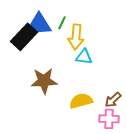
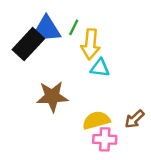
pink cross: (109, 119) -> (105, 139), moved

